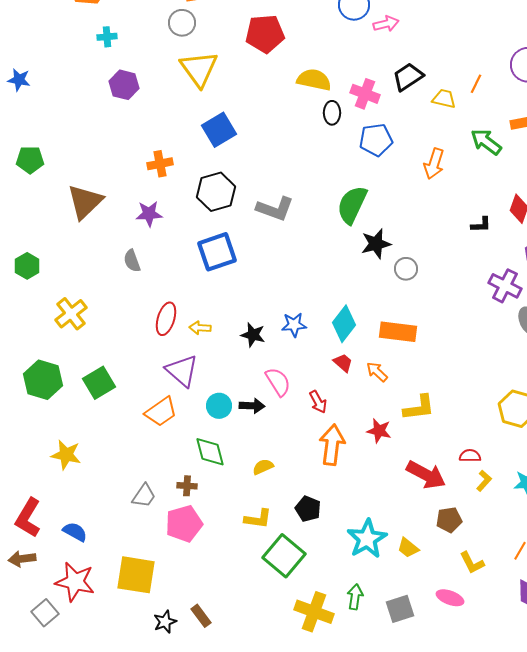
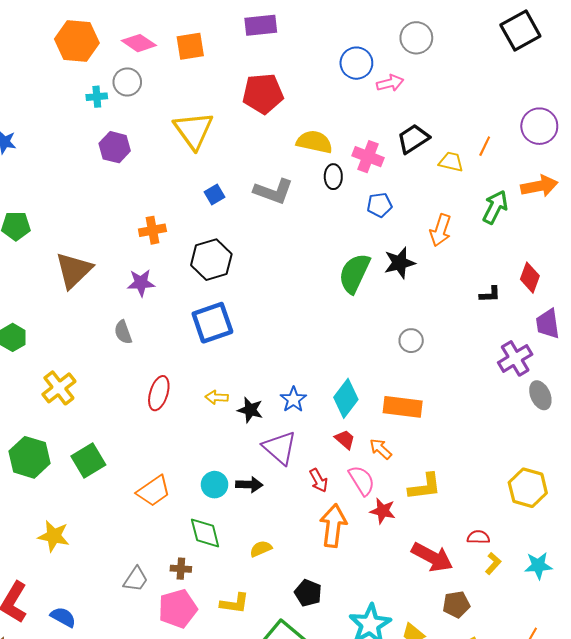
gray circle: (182, 23) -> (127, 82), moved
blue square: (219, 130) -> (215, 194), size x0.6
blue pentagon: (376, 140) -> (380, 205), size x0.7
green arrow: (486, 142) -> (495, 207), turned 80
gray L-shape: (275, 209) -> (273, 191), moved
black star: (376, 244) -> (400, 263), moved
purple cross: (505, 286) -> (515, 358), turned 32
blue star: (294, 325) -> (293, 399), turned -30
yellow arrow: (200, 328) -> (217, 397), moved
purple triangle: (182, 371) -> (280, 448), moved
pink semicircle: (278, 382) -> (362, 480), moved
yellow L-shape: (258, 519) -> (234, 603), moved

